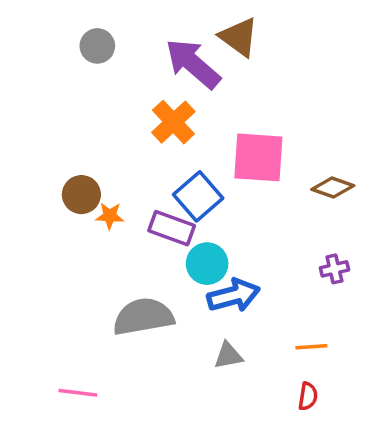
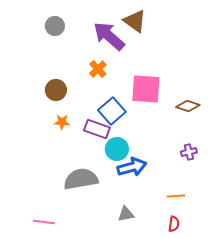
orange cross: (173, 122) -> (98, 69), size x0.7
brown circle: (81, 195) -> (56, 90), moved
gray triangle: (228, 356) -> (126, 214), moved

